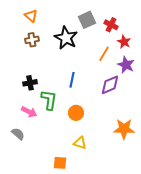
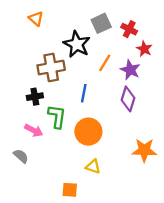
brown cross: (32, 40) -> (51, 68), moved, size x1.6
orange line: (104, 54) -> (105, 63), moved
purple star: (126, 65) -> (130, 70), moved
purple diamond: (110, 85) -> (128, 99), turned -50
orange circle: (76, 113) -> (88, 132), size x1.5

